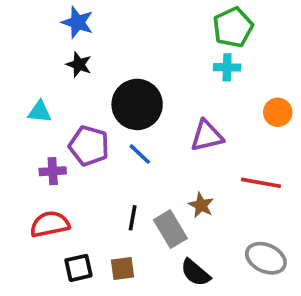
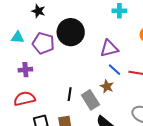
purple pentagon: (89, 146) -> (43, 43), moved
blue line: (140, 154) -> (114, 70), moved

